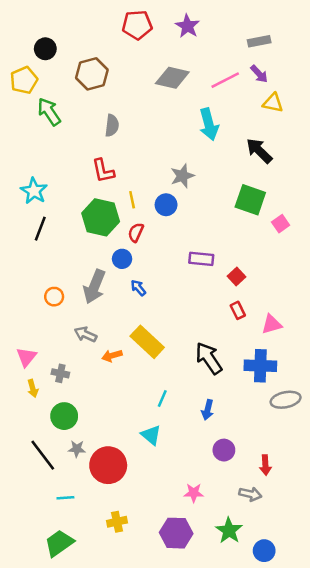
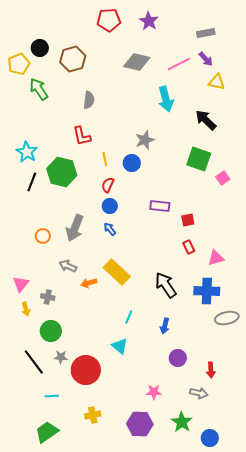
black circle: (45, 49) -> (40, 48), moved
green hexagon: (101, 217) -> (62, 172), moved
blue circle: (122, 259) -> (110, 206), moved
red square: (236, 276) -> (188, 220), turned 32

